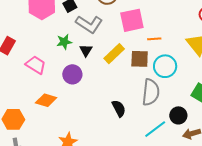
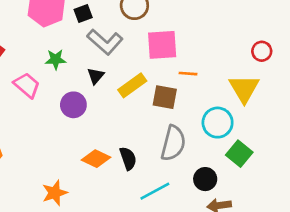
green star: (64, 42) -> (56, 59), moved
cyan circle: (165, 66) -> (218, 123), moved
orange diamond: (46, 100) -> (96, 159), moved
cyan line: (155, 129) -> (155, 191), moved

